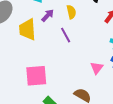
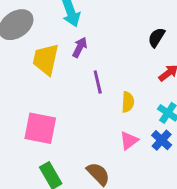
yellow semicircle: (71, 12) -> (128, 102), moved
purple arrow: (48, 15) -> (80, 47), turned -32

